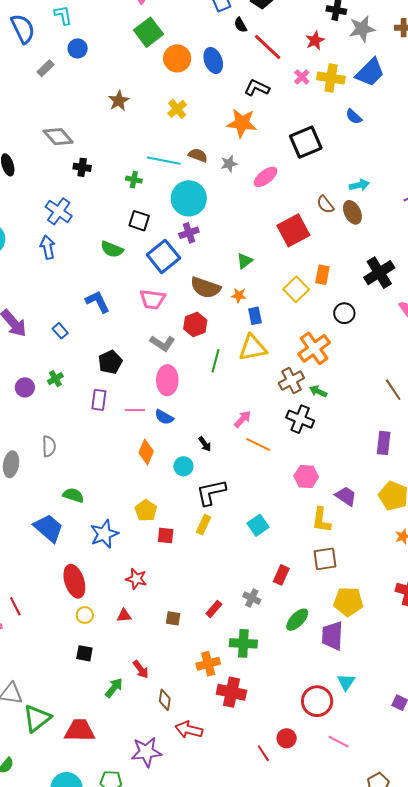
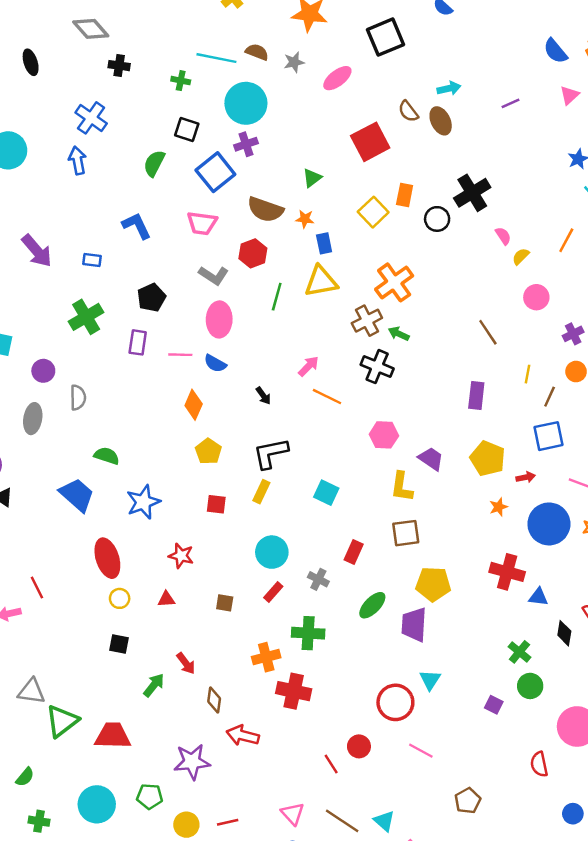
green semicircle: (112, 249) -> (154, 163), turned 95
black circle: (344, 313) -> (437, 219), moved
blue rectangle: (60, 331) -> (92, 260), turned -42
green cross: (55, 379) -> (86, 317), size x1.8
purple circle: (25, 387) -> (43, 371), moved
cyan circle: (183, 466) -> (272, 552), moved, size x1.4
yellow pentagon: (146, 510) -> (208, 451), moved
cyan square: (258, 525) -> (326, 493), turned -30

